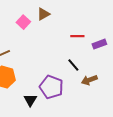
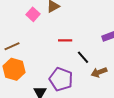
red line: (77, 36) -> (65, 40), moved

